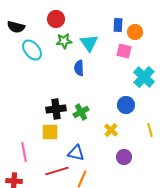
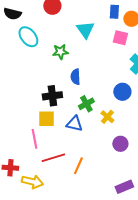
green star: (64, 41) -> (60, 52), moved
blue semicircle: (79, 68) -> (75, 77), moved
green cross: (81, 112) -> (86, 104), moved
pink line: (24, 152) -> (34, 139), moved
blue triangle: (76, 153) -> (74, 124), moved

